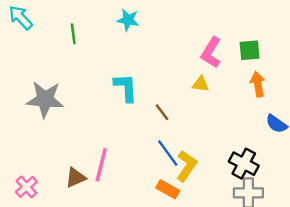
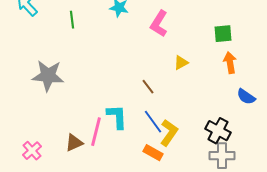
pink L-shape: (211, 53) -> (159, 24), moved
yellow triangle: (201, 84) -> (181, 63), turned -35
cyan L-shape: (126, 88) -> (117, 117), moved

